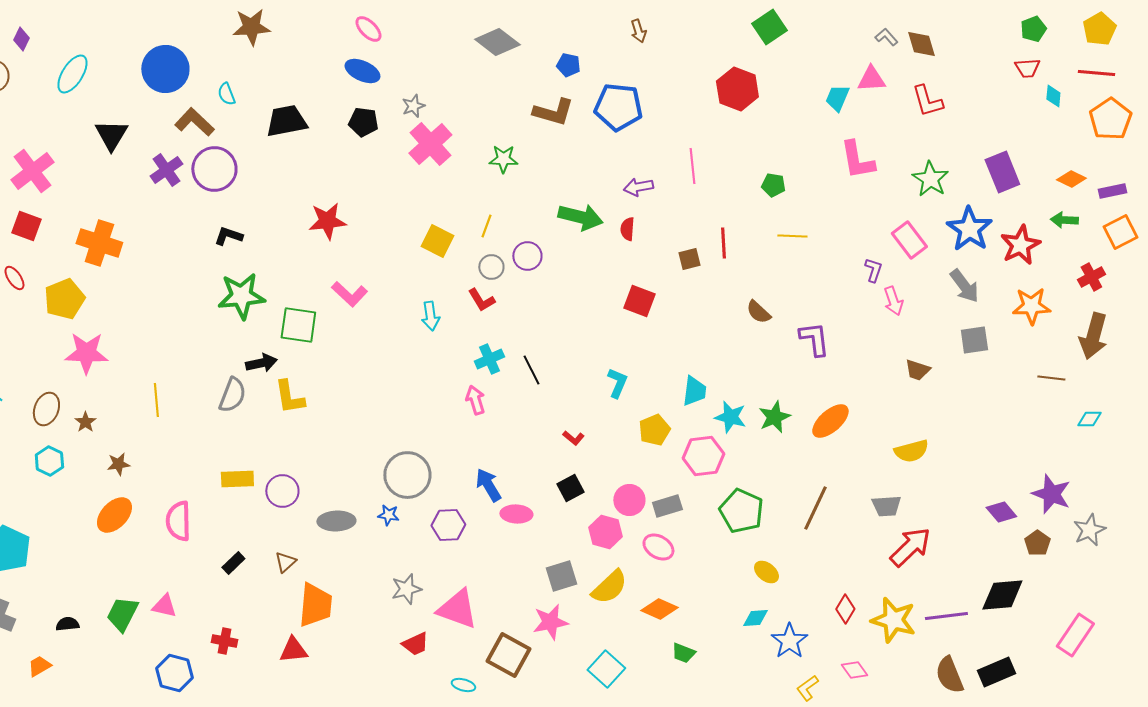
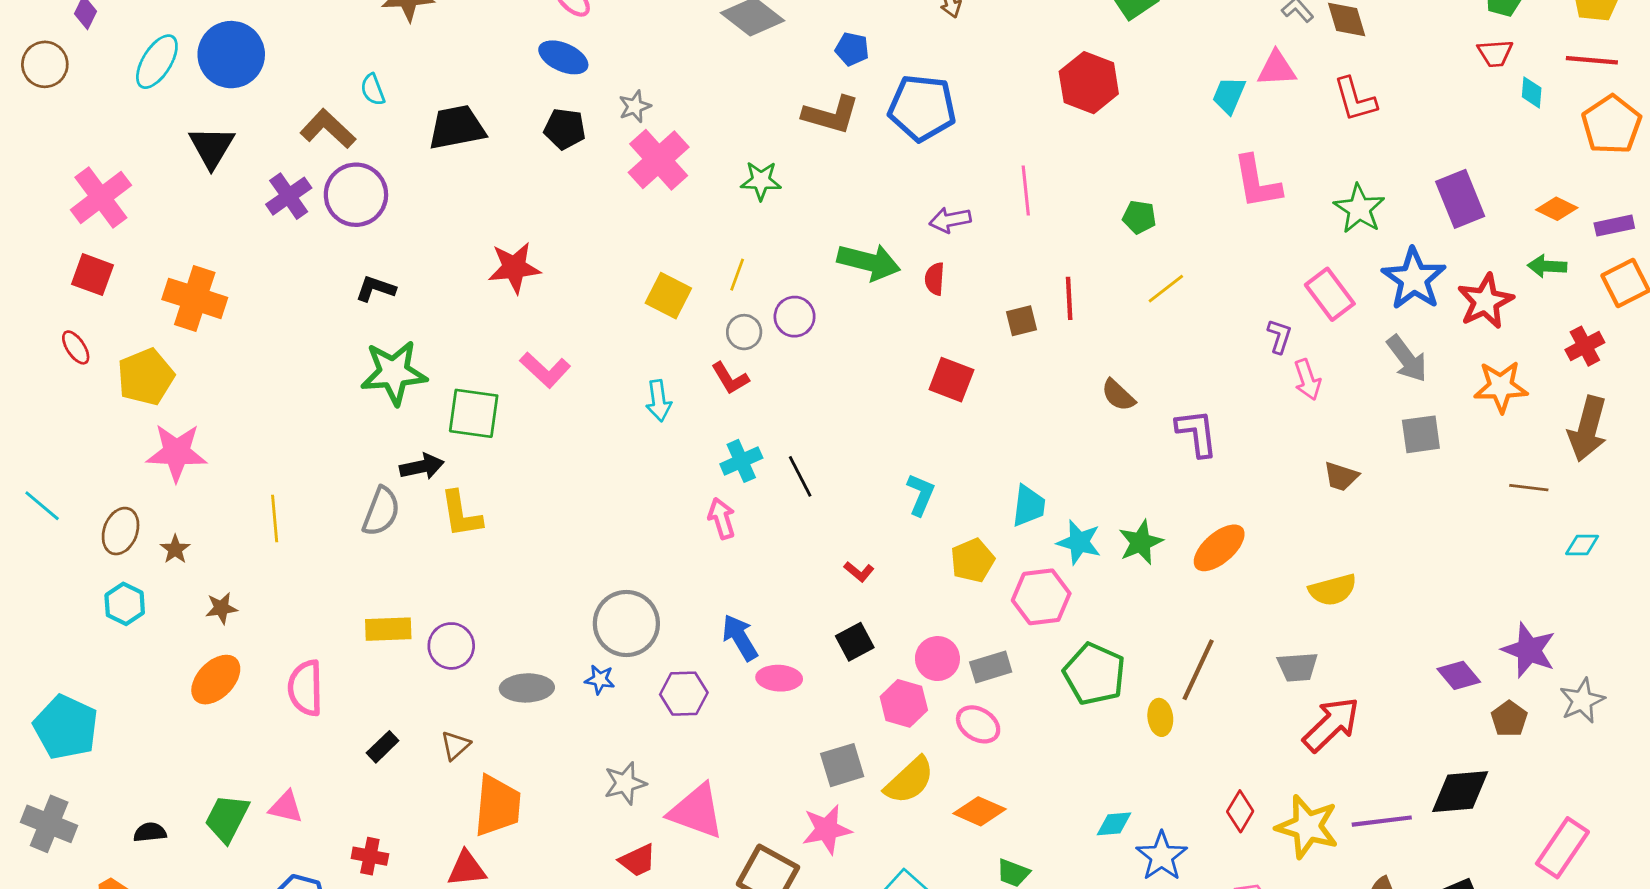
blue circle: (165, 69) -> (231, 55), moved
yellow line: (792, 236) -> (1166, 289), turned -40
yellow ellipse: (766, 572) -> (1160, 717), moved, turned 45

